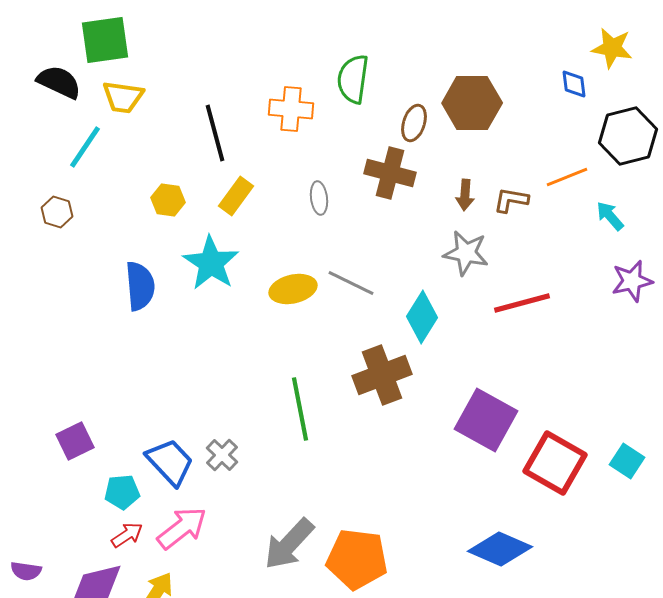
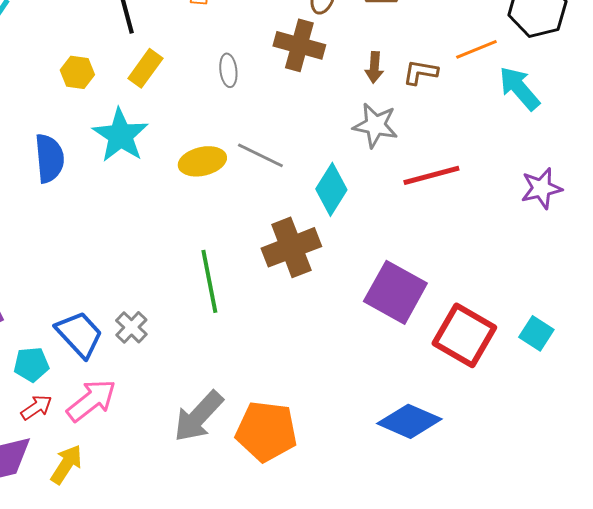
cyan arrow: (610, 216) -> (519, 88), size x1.5
purple star: (632, 281) -> (541, 188), moved

